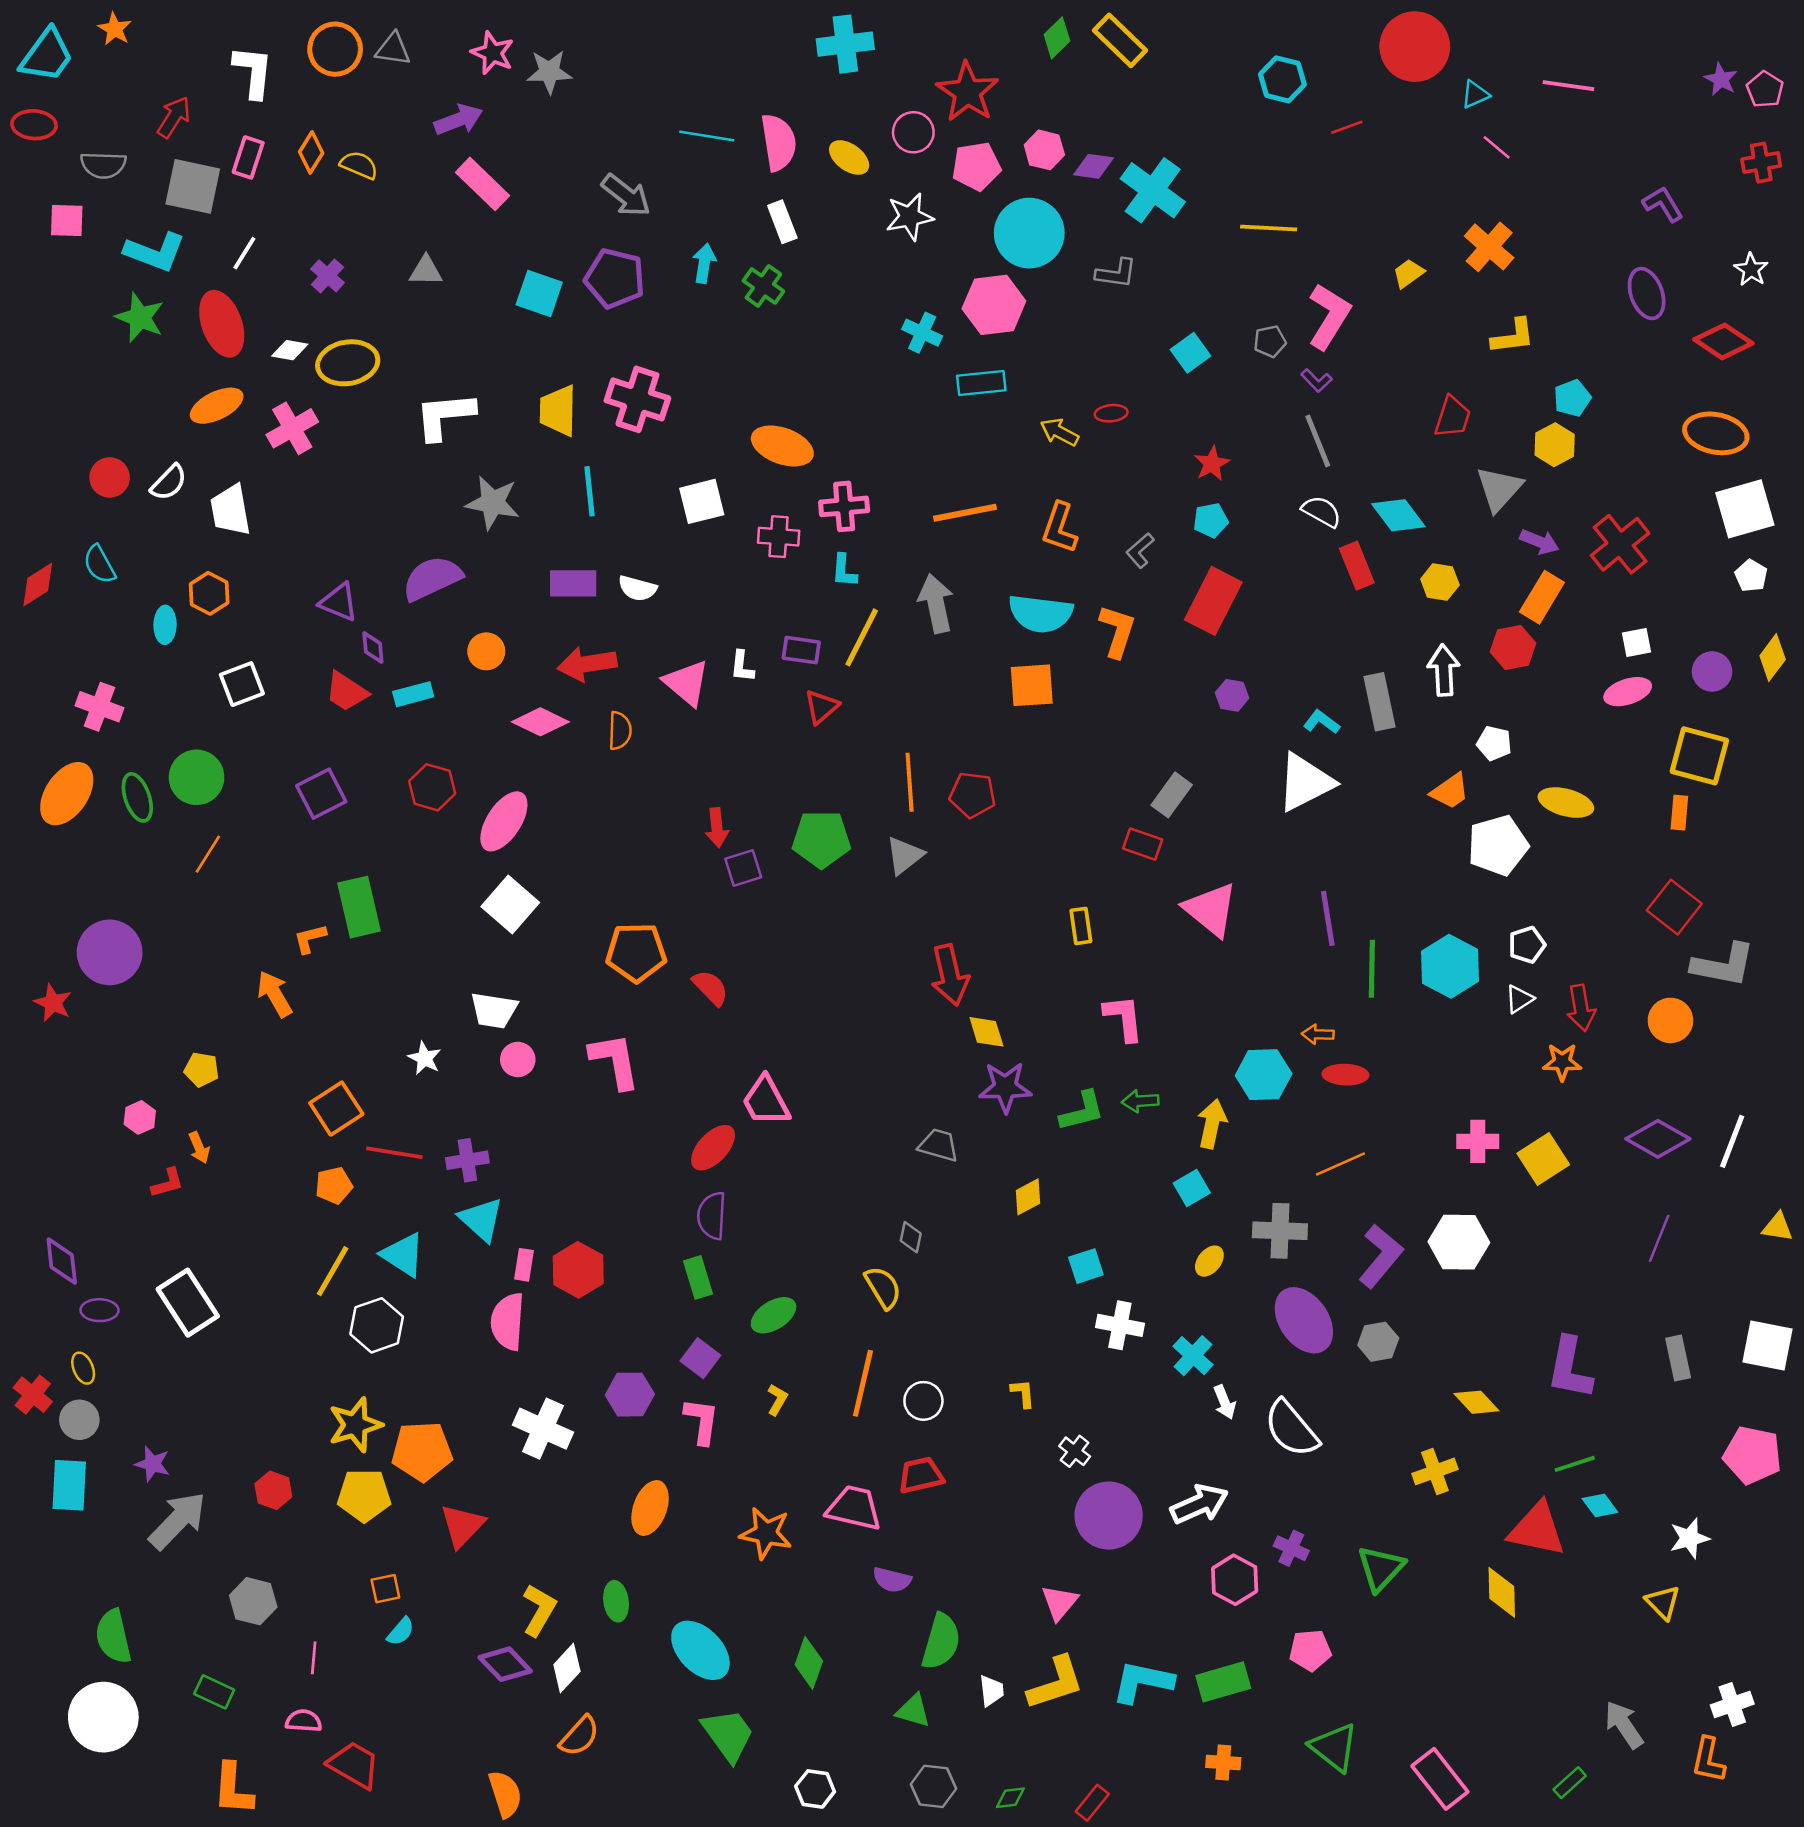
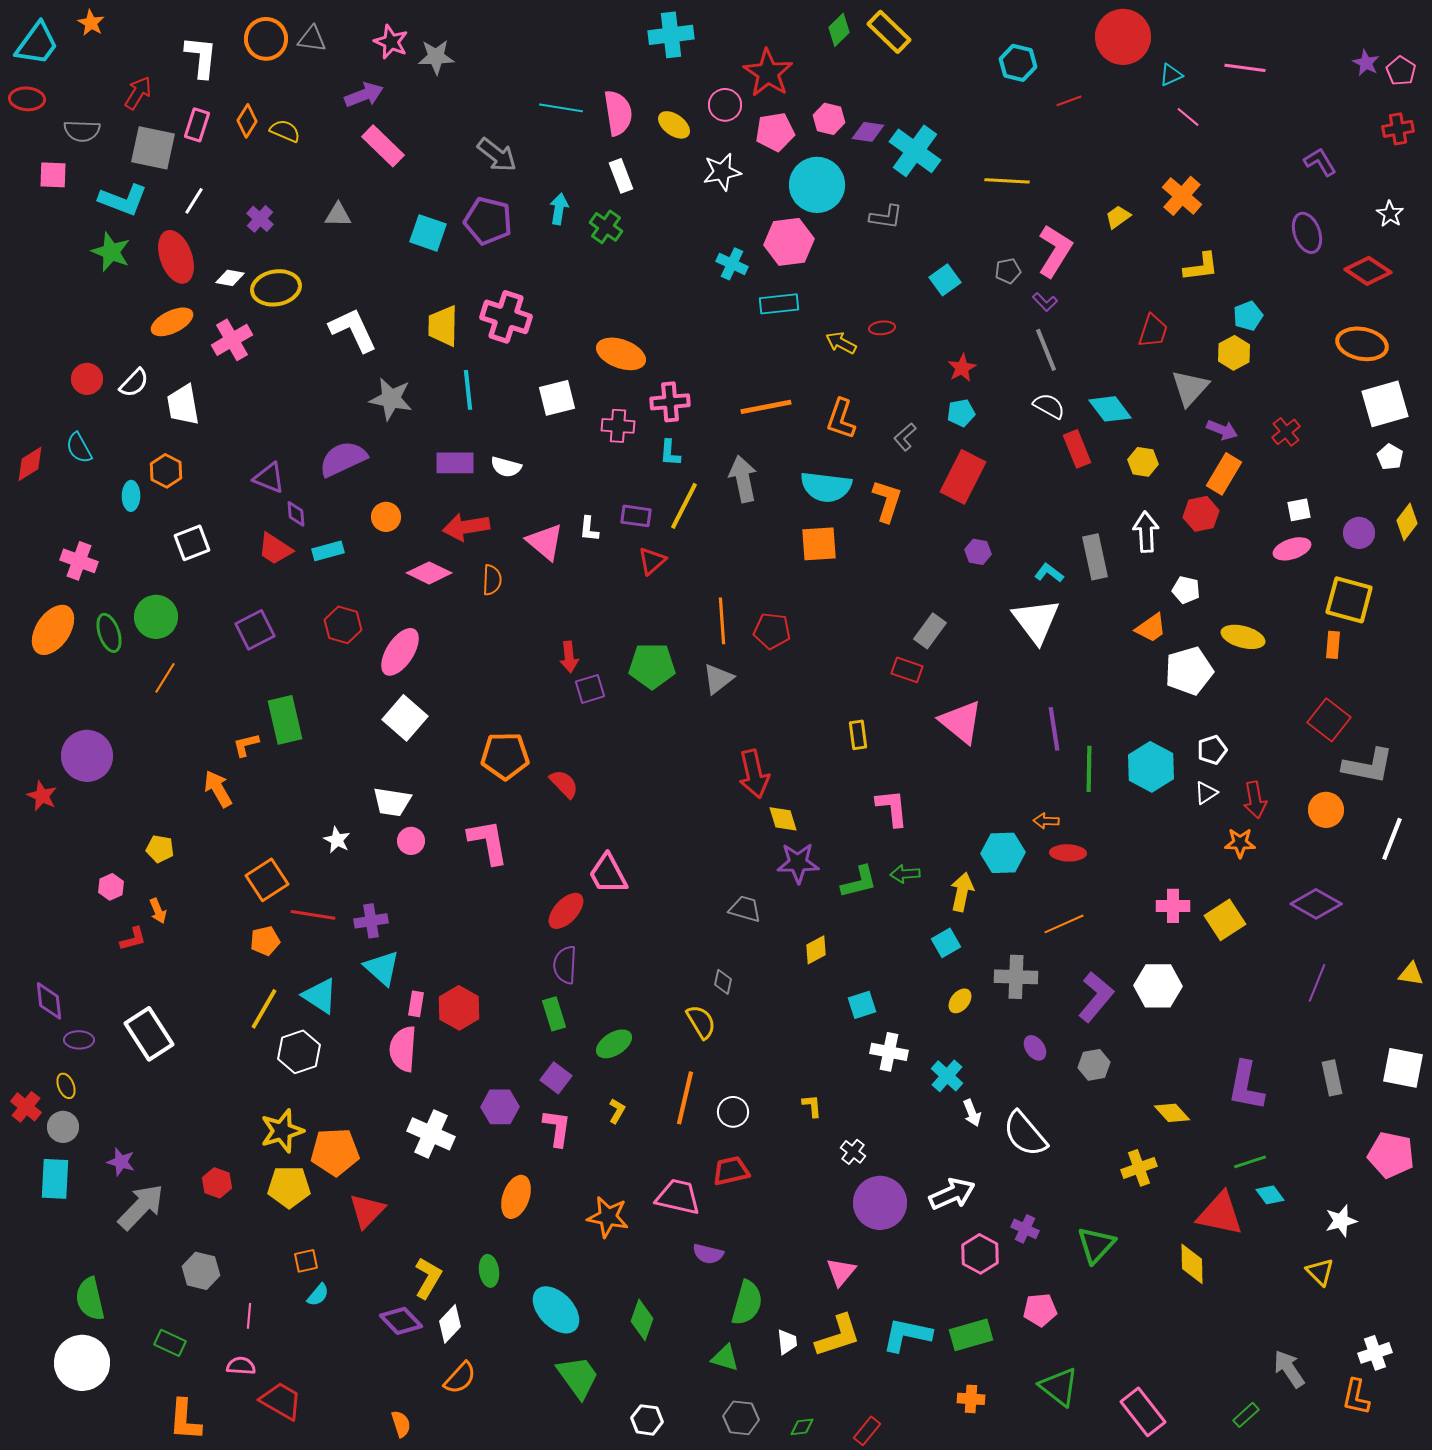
white L-shape: (445, 416) -> (353, 330), turned 70
red cross: (1620, 544) -> (1286, 432), size x0.6
white triangle: (1305, 782) -> (1036, 621), turned -40
white line: (1732, 1141) -> (1392, 839), moved
purple ellipse: (1304, 1320) -> (1035, 1048), size x0.5
orange semicircle: (505, 1794) -> (401, 1424), size x0.7

